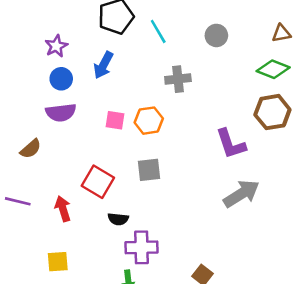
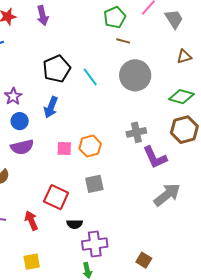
brown triangle: (281, 33) -> (184, 56), moved
gray circle: (216, 35) -> (135, 75), size x1.8
gray cross: (178, 79) -> (136, 132), moved

